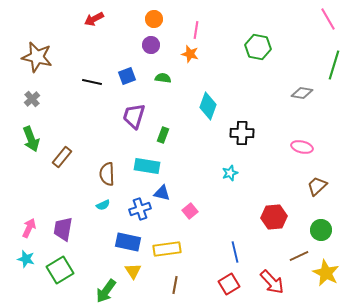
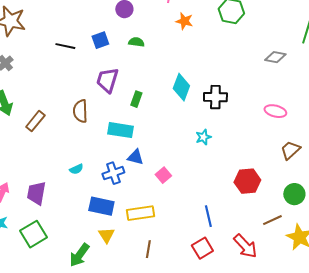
orange star: (190, 54) -> (184, 21), moved
cyan diamond: (208, 106) -> (181, 87), moved
brown semicircle: (107, 174) -> (80, 111), moved

